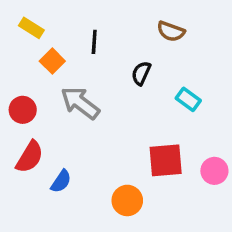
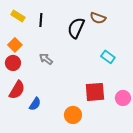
black line: (94, 42) -> (41, 20), moved
orange square: (52, 61) -> (15, 45), moved
black semicircle: (141, 73) -> (76, 28), moved, size x1.5
gray arrow: (80, 103) -> (46, 59), size x0.6

